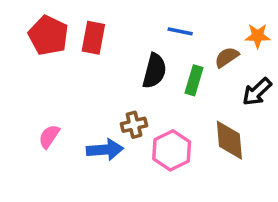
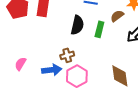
brown diamond: (229, 140) -> (120, 76), moved
pink hexagon: (172, 150) -> (77, 76), moved

